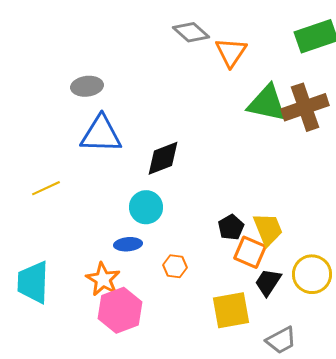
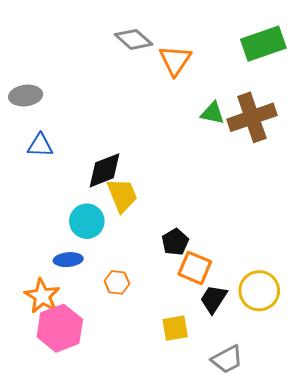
green triangle: (267, 103) -> (213, 113), size x0.6
blue triangle: (101, 134) -> (40, 145), size x0.6
yellow trapezoid: (268, 229) -> (122, 195), moved
yellow square: (231, 310) -> (175, 328), size x0.7

